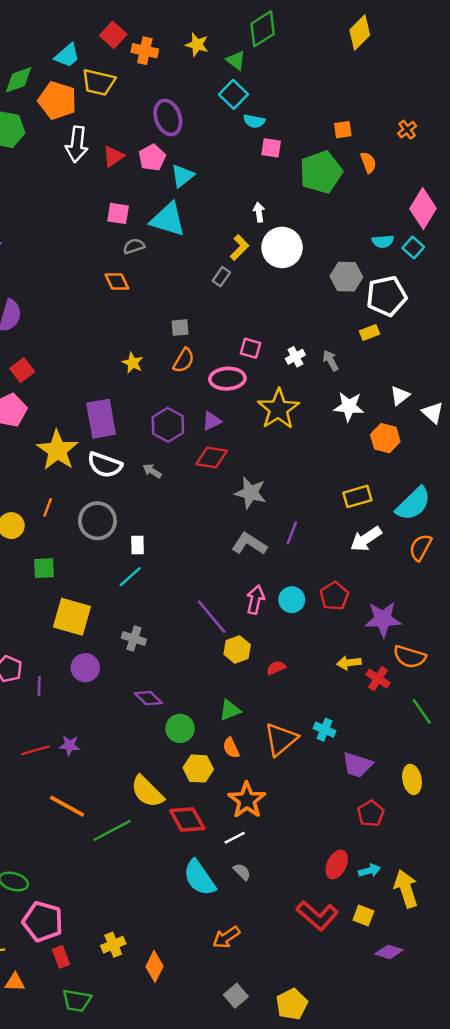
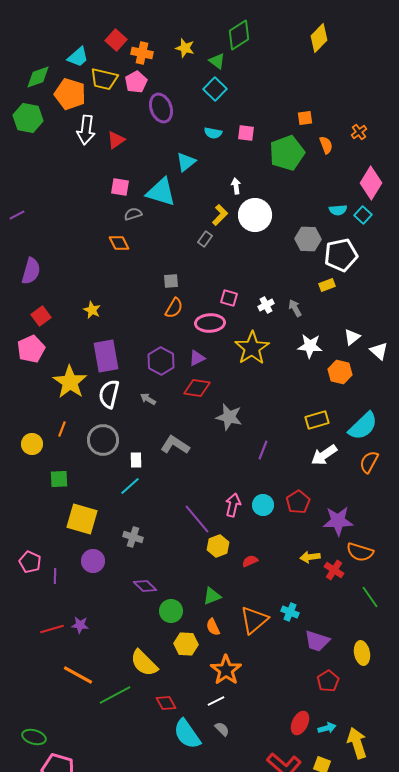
cyan semicircle: (254, 121) -> (213, 133), moved
orange cross: (407, 130) -> (359, 132), moved
pink pentagon: (152, 158) -> (136, 82), moved
cyan triangle: (182, 176) -> (186, 162), moved
yellow star: (133, 363) -> (92, 310), moved
white semicircle: (105, 465) -> (109, 394), turned 84
gray L-shape: (249, 544) -> (175, 445), moved
red diamond: (187, 820) -> (166, 703), moved, size x0.7

